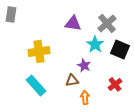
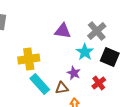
red cross: (115, 84) -> (99, 83), moved
cyan rectangle: (36, 85) -> (40, 84), moved

